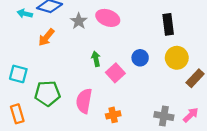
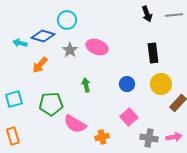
pink square: (115, 73) -> (129, 117), moved
cyan square: (18, 74) -> (14, 99), turned -30
green pentagon: (47, 93) -> (51, 104), moved
pink semicircle: (84, 101) -> (75, 124), turned -70
pink arrow: (191, 115) -> (174, 137), turned 35

